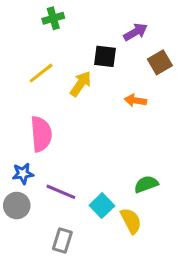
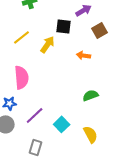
green semicircle: (146, 184) -> (91, 95), moved
purple line: (61, 192) -> (35, 115), turned -66
yellow semicircle: (131, 221) -> (91, 134), moved

